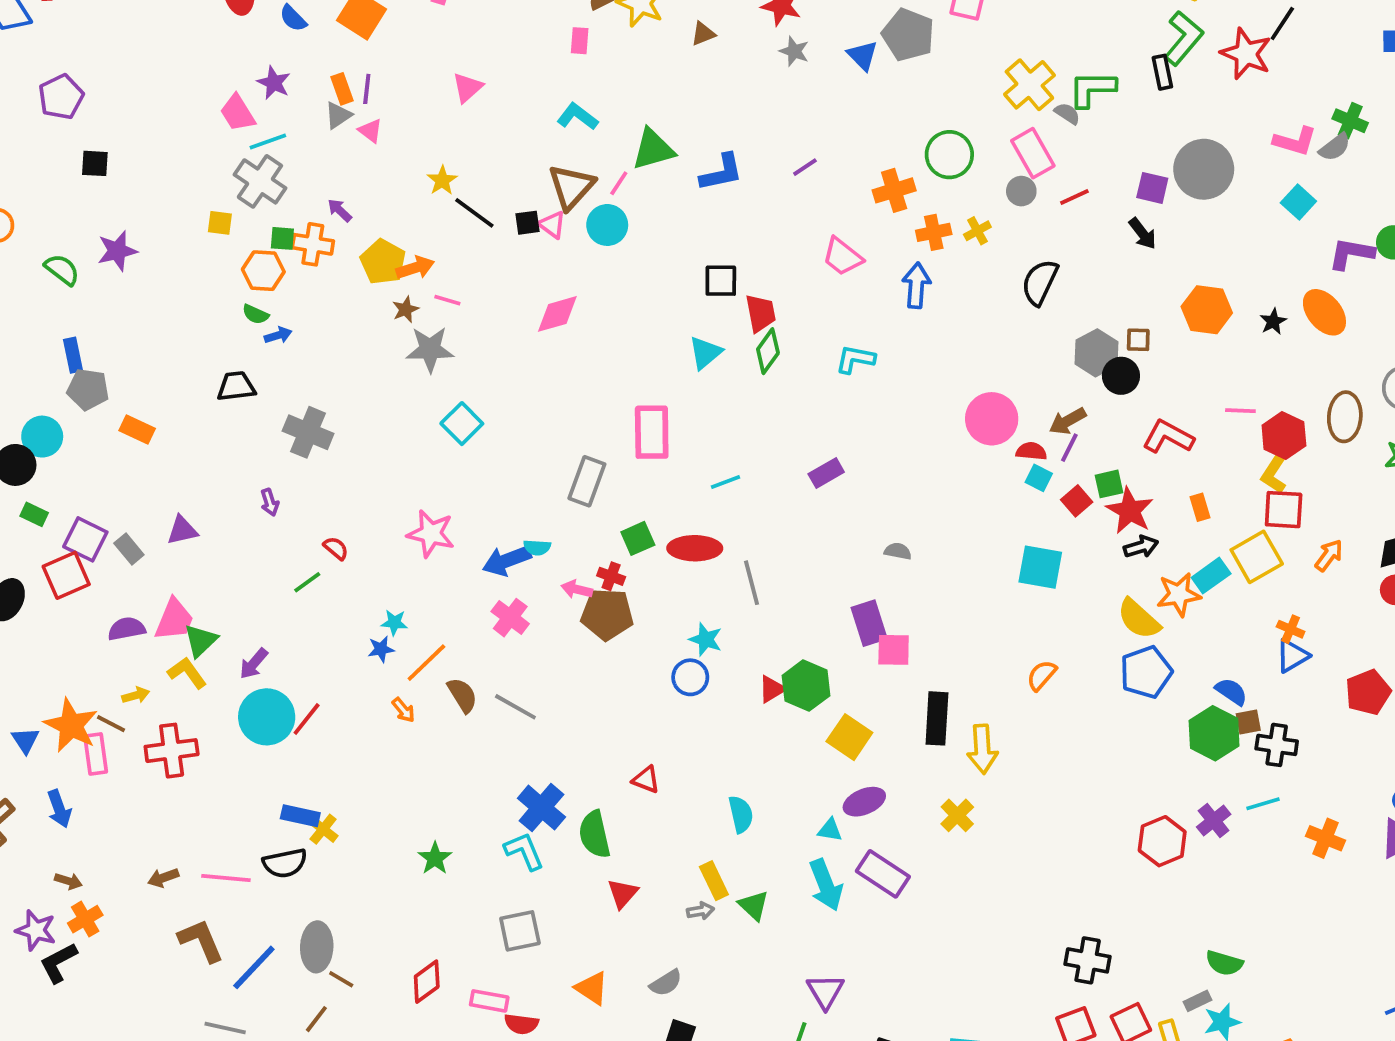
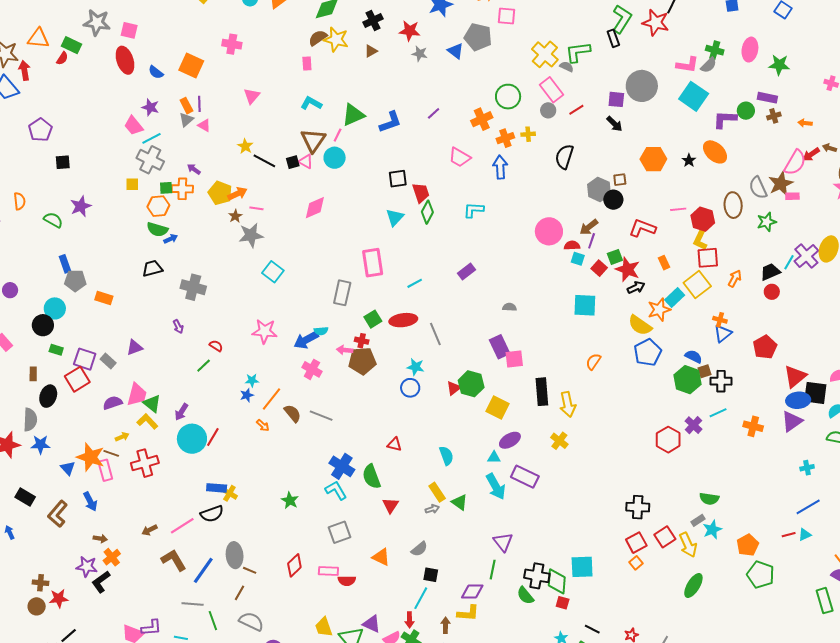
cyan square: (1298, 202) -> (694, 96), size x1.6
yellow cross: (977, 231) -> (528, 134), turned 32
green semicircle: (255, 314) -> (157, 229), size x1.5
green triangle: (201, 641) -> (152, 404), turned -30
pink line: (226, 878) -> (182, 526), turned -30

